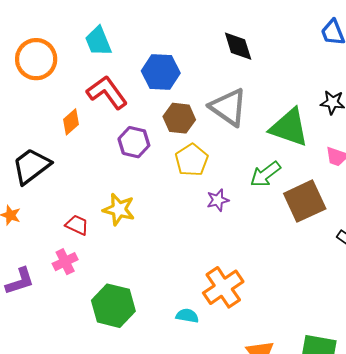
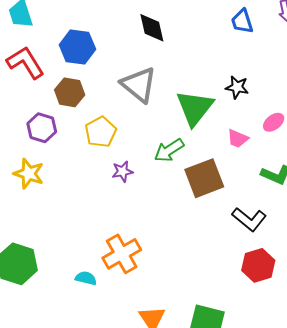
brown hexagon: (179, 118) -> (70, 92), moved
green triangle: (289, 127) -> (195, 108), turned 45
purple hexagon: (134, 142) -> (42, 128), moved

